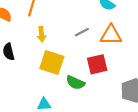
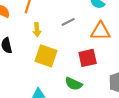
gray line: (82, 32) -> (68, 22), moved
green semicircle: (75, 83) -> (74, 84), moved

